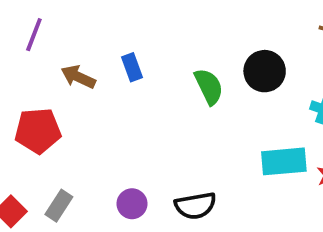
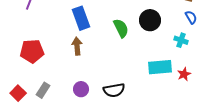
blue rectangle: (132, 67) -> (81, 18), size x1.6
brown arrow: (78, 77) -> (77, 46), moved, turned 60

